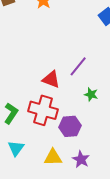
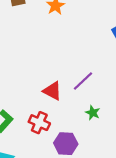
red cross: (43, 110) -> (39, 123), size x0.7

